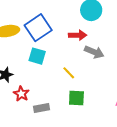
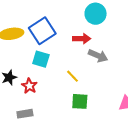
red star: (21, 94) -> (29, 86), moved
gray rectangle: (41, 108) -> (25, 114), moved

